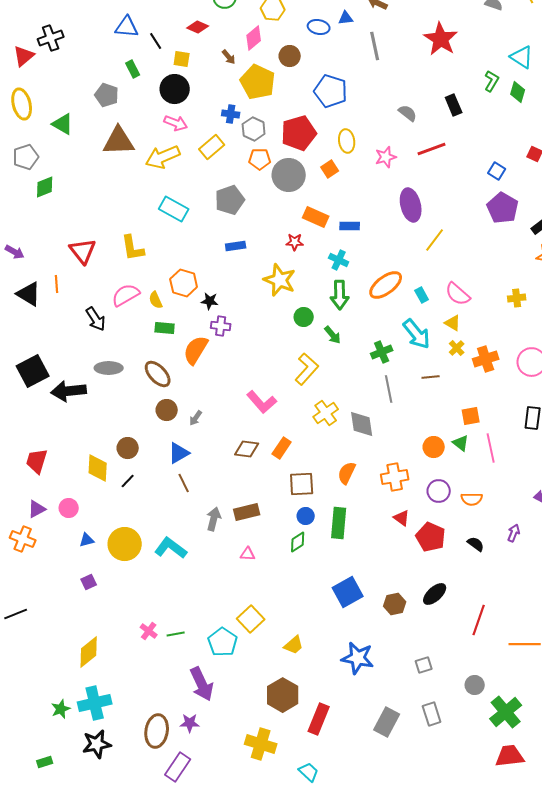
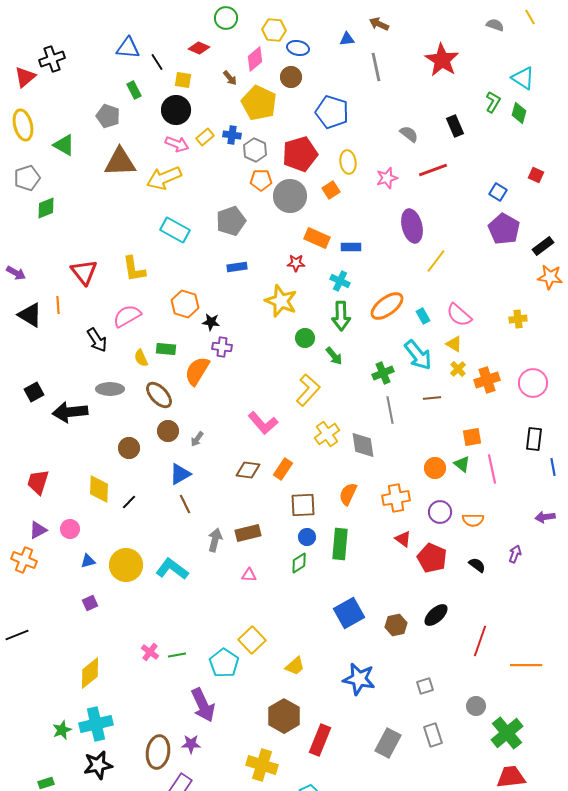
blue ellipse: (319, 27) -> (298, 48), moved
yellow rectangle: (212, 147) -> (205, 137), moved, size x0.7
yellow semicircle: (156, 300) -> (141, 358), moved
black square: (33, 371) -> (34, 392), size x0.6
brown circle: (128, 448) -> (129, 448), moved

